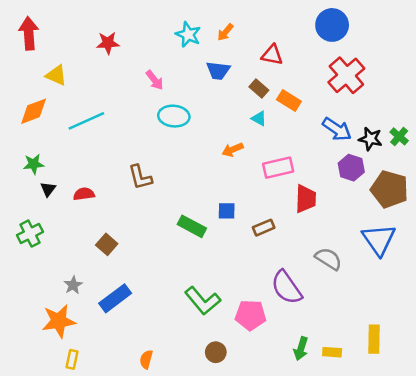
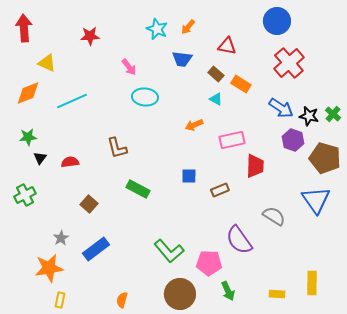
green rectangle: (192, 226) -> (138, 189), moved
green arrow: (301, 349) -> (228, 291), moved, turned -42
brown circle: (216, 352) -> (180, 294), size x1.8

